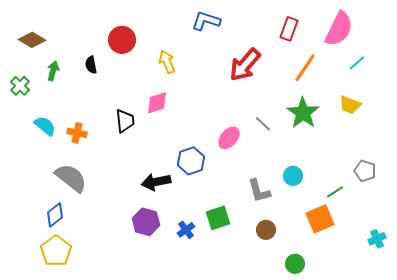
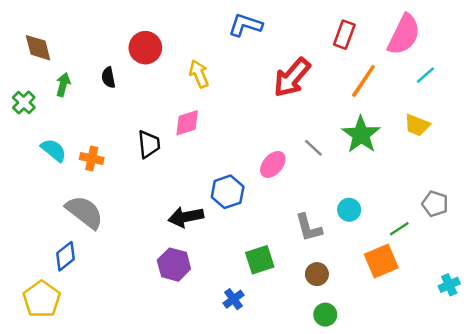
brown diamond: (32, 40) -> (38, 48), turned 44
blue cross: (186, 230) -> (234, 299), moved
yellow pentagon: (56, 251) -> (42, 299), moved
green circle: (295, 264) -> (325, 315), moved

